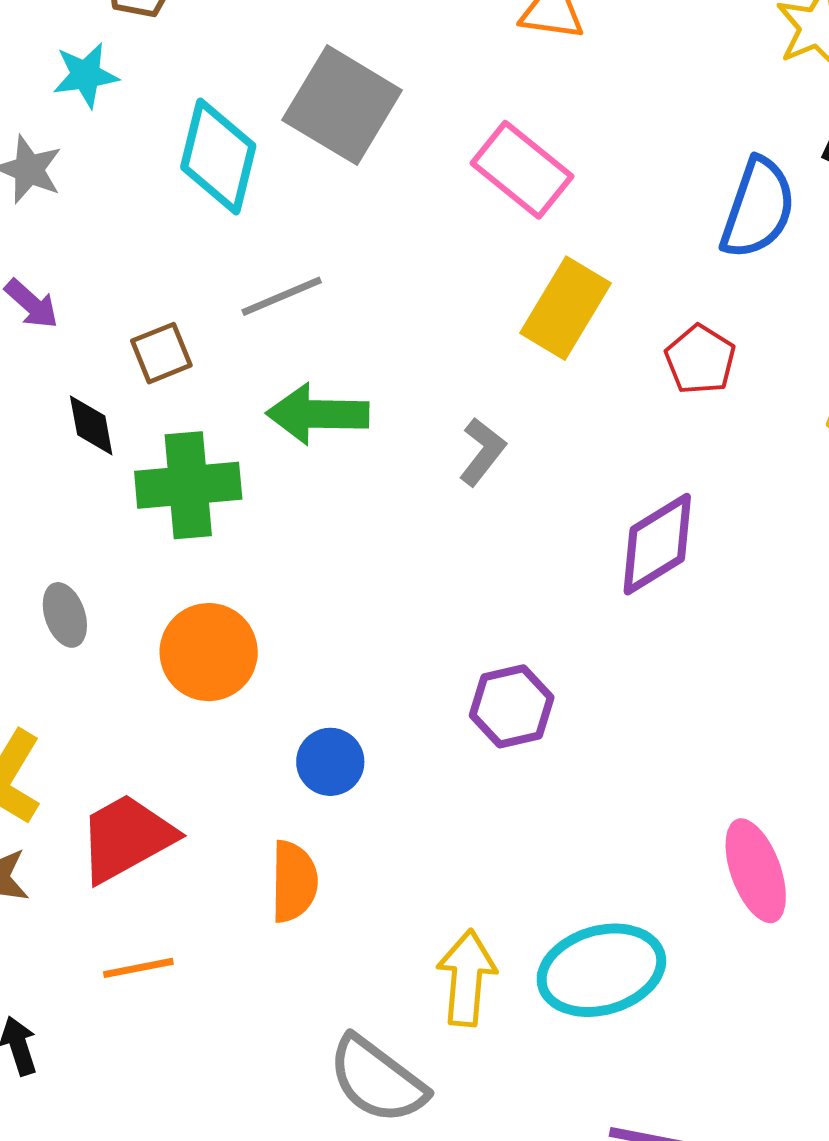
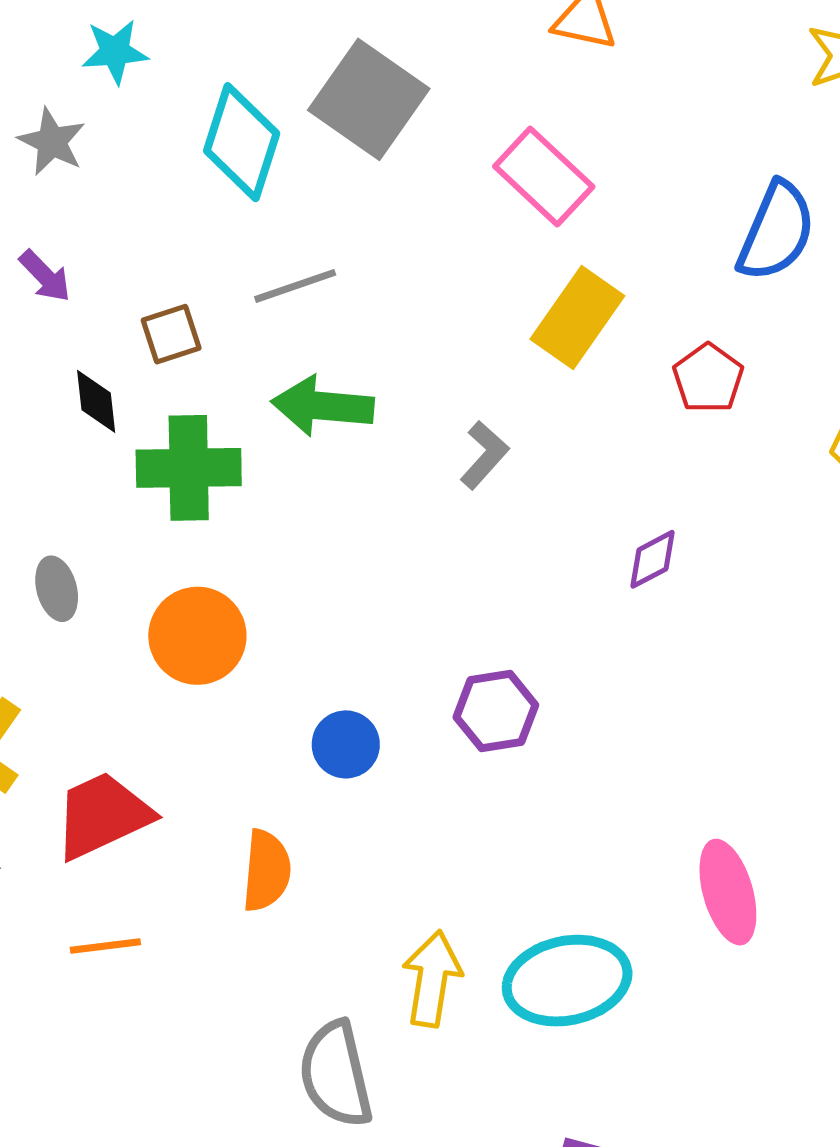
purple diamond: (657, 544) -> (653, 559), size x0.6
blue circle: (330, 762) -> (346, 744), moved
gray semicircle: (377, 1080) -> (336, 1074), turned 36

